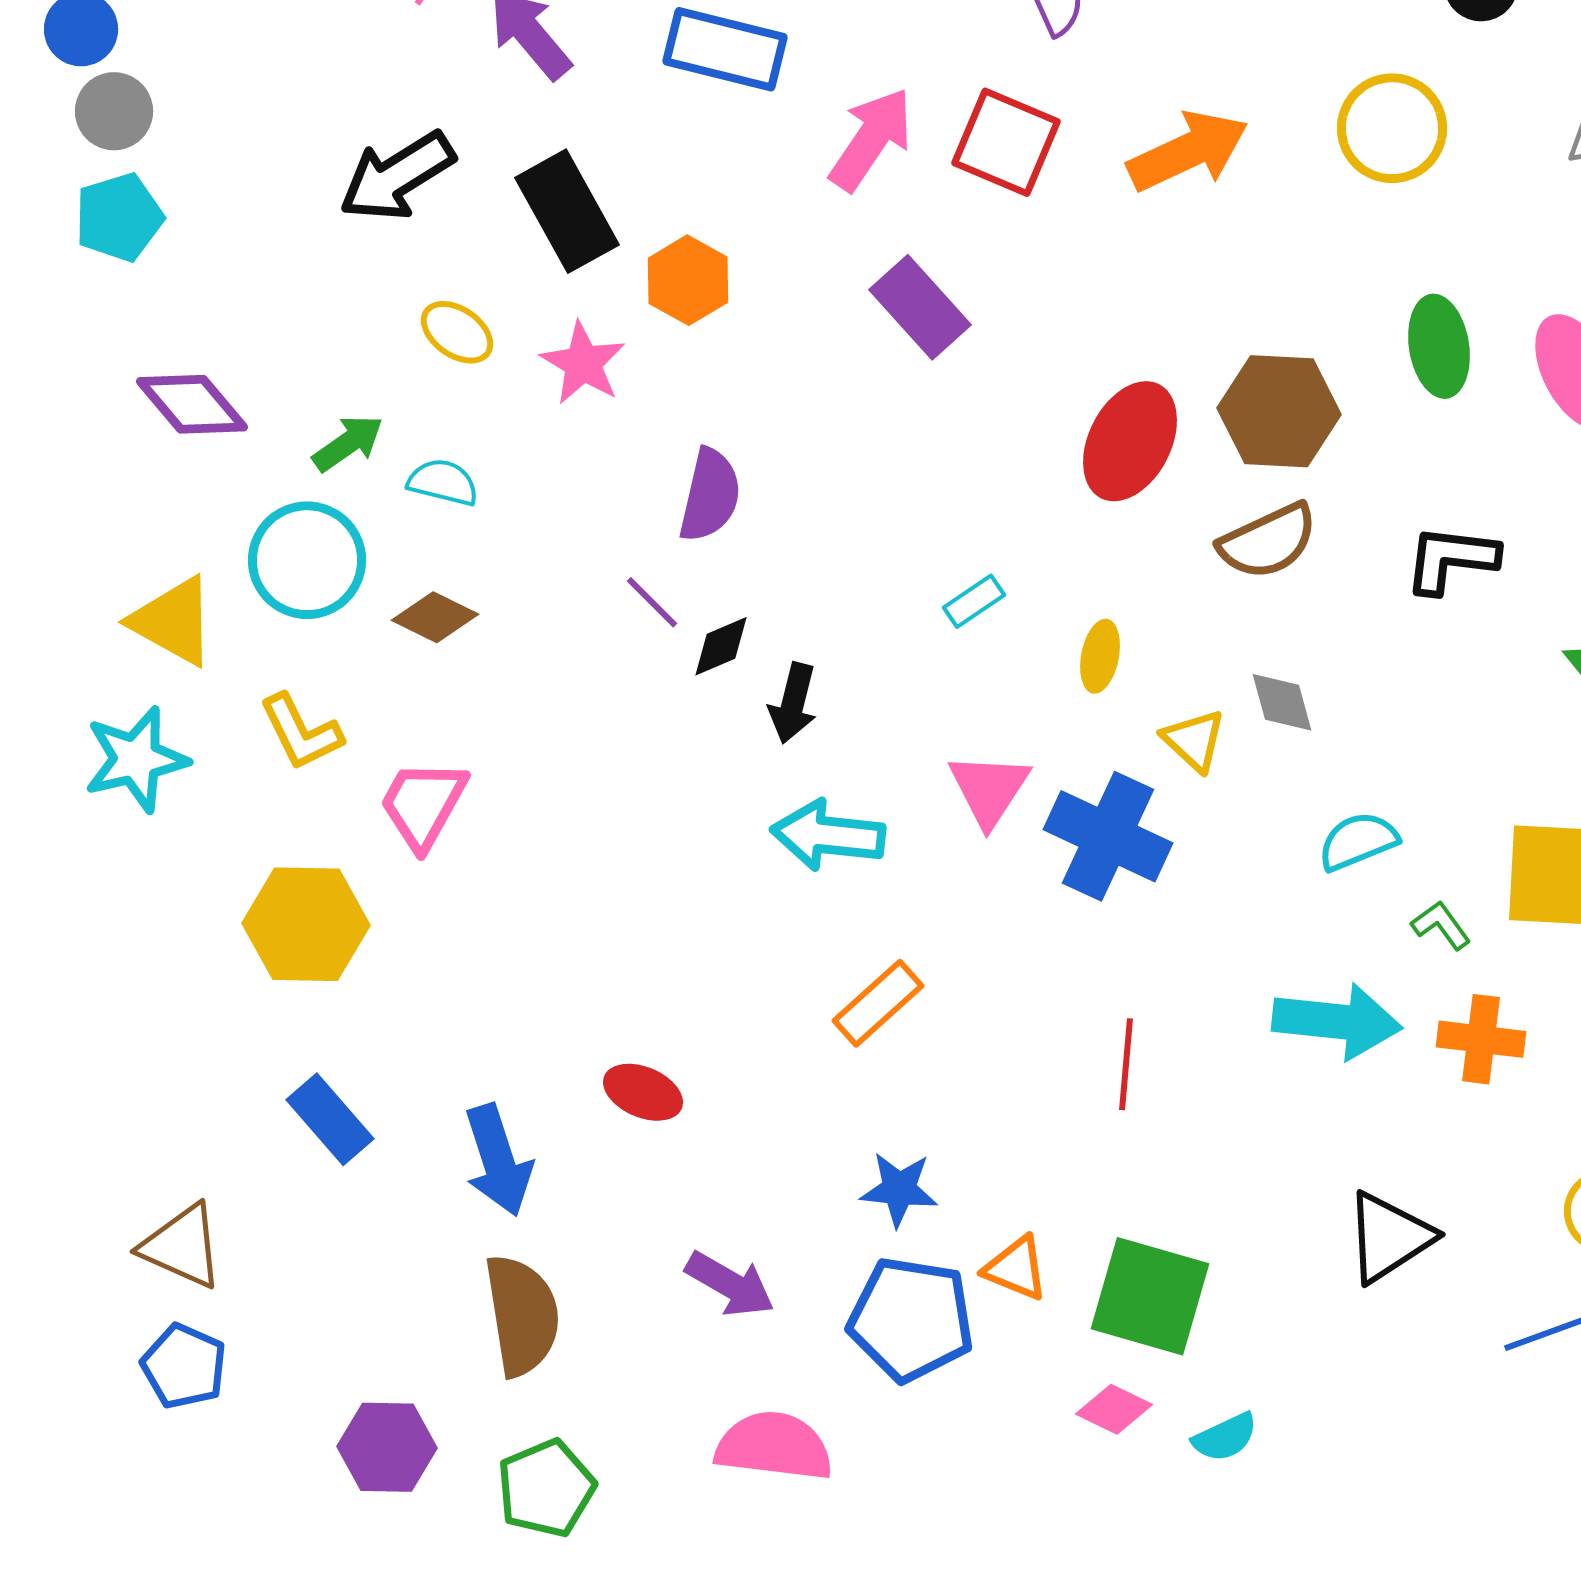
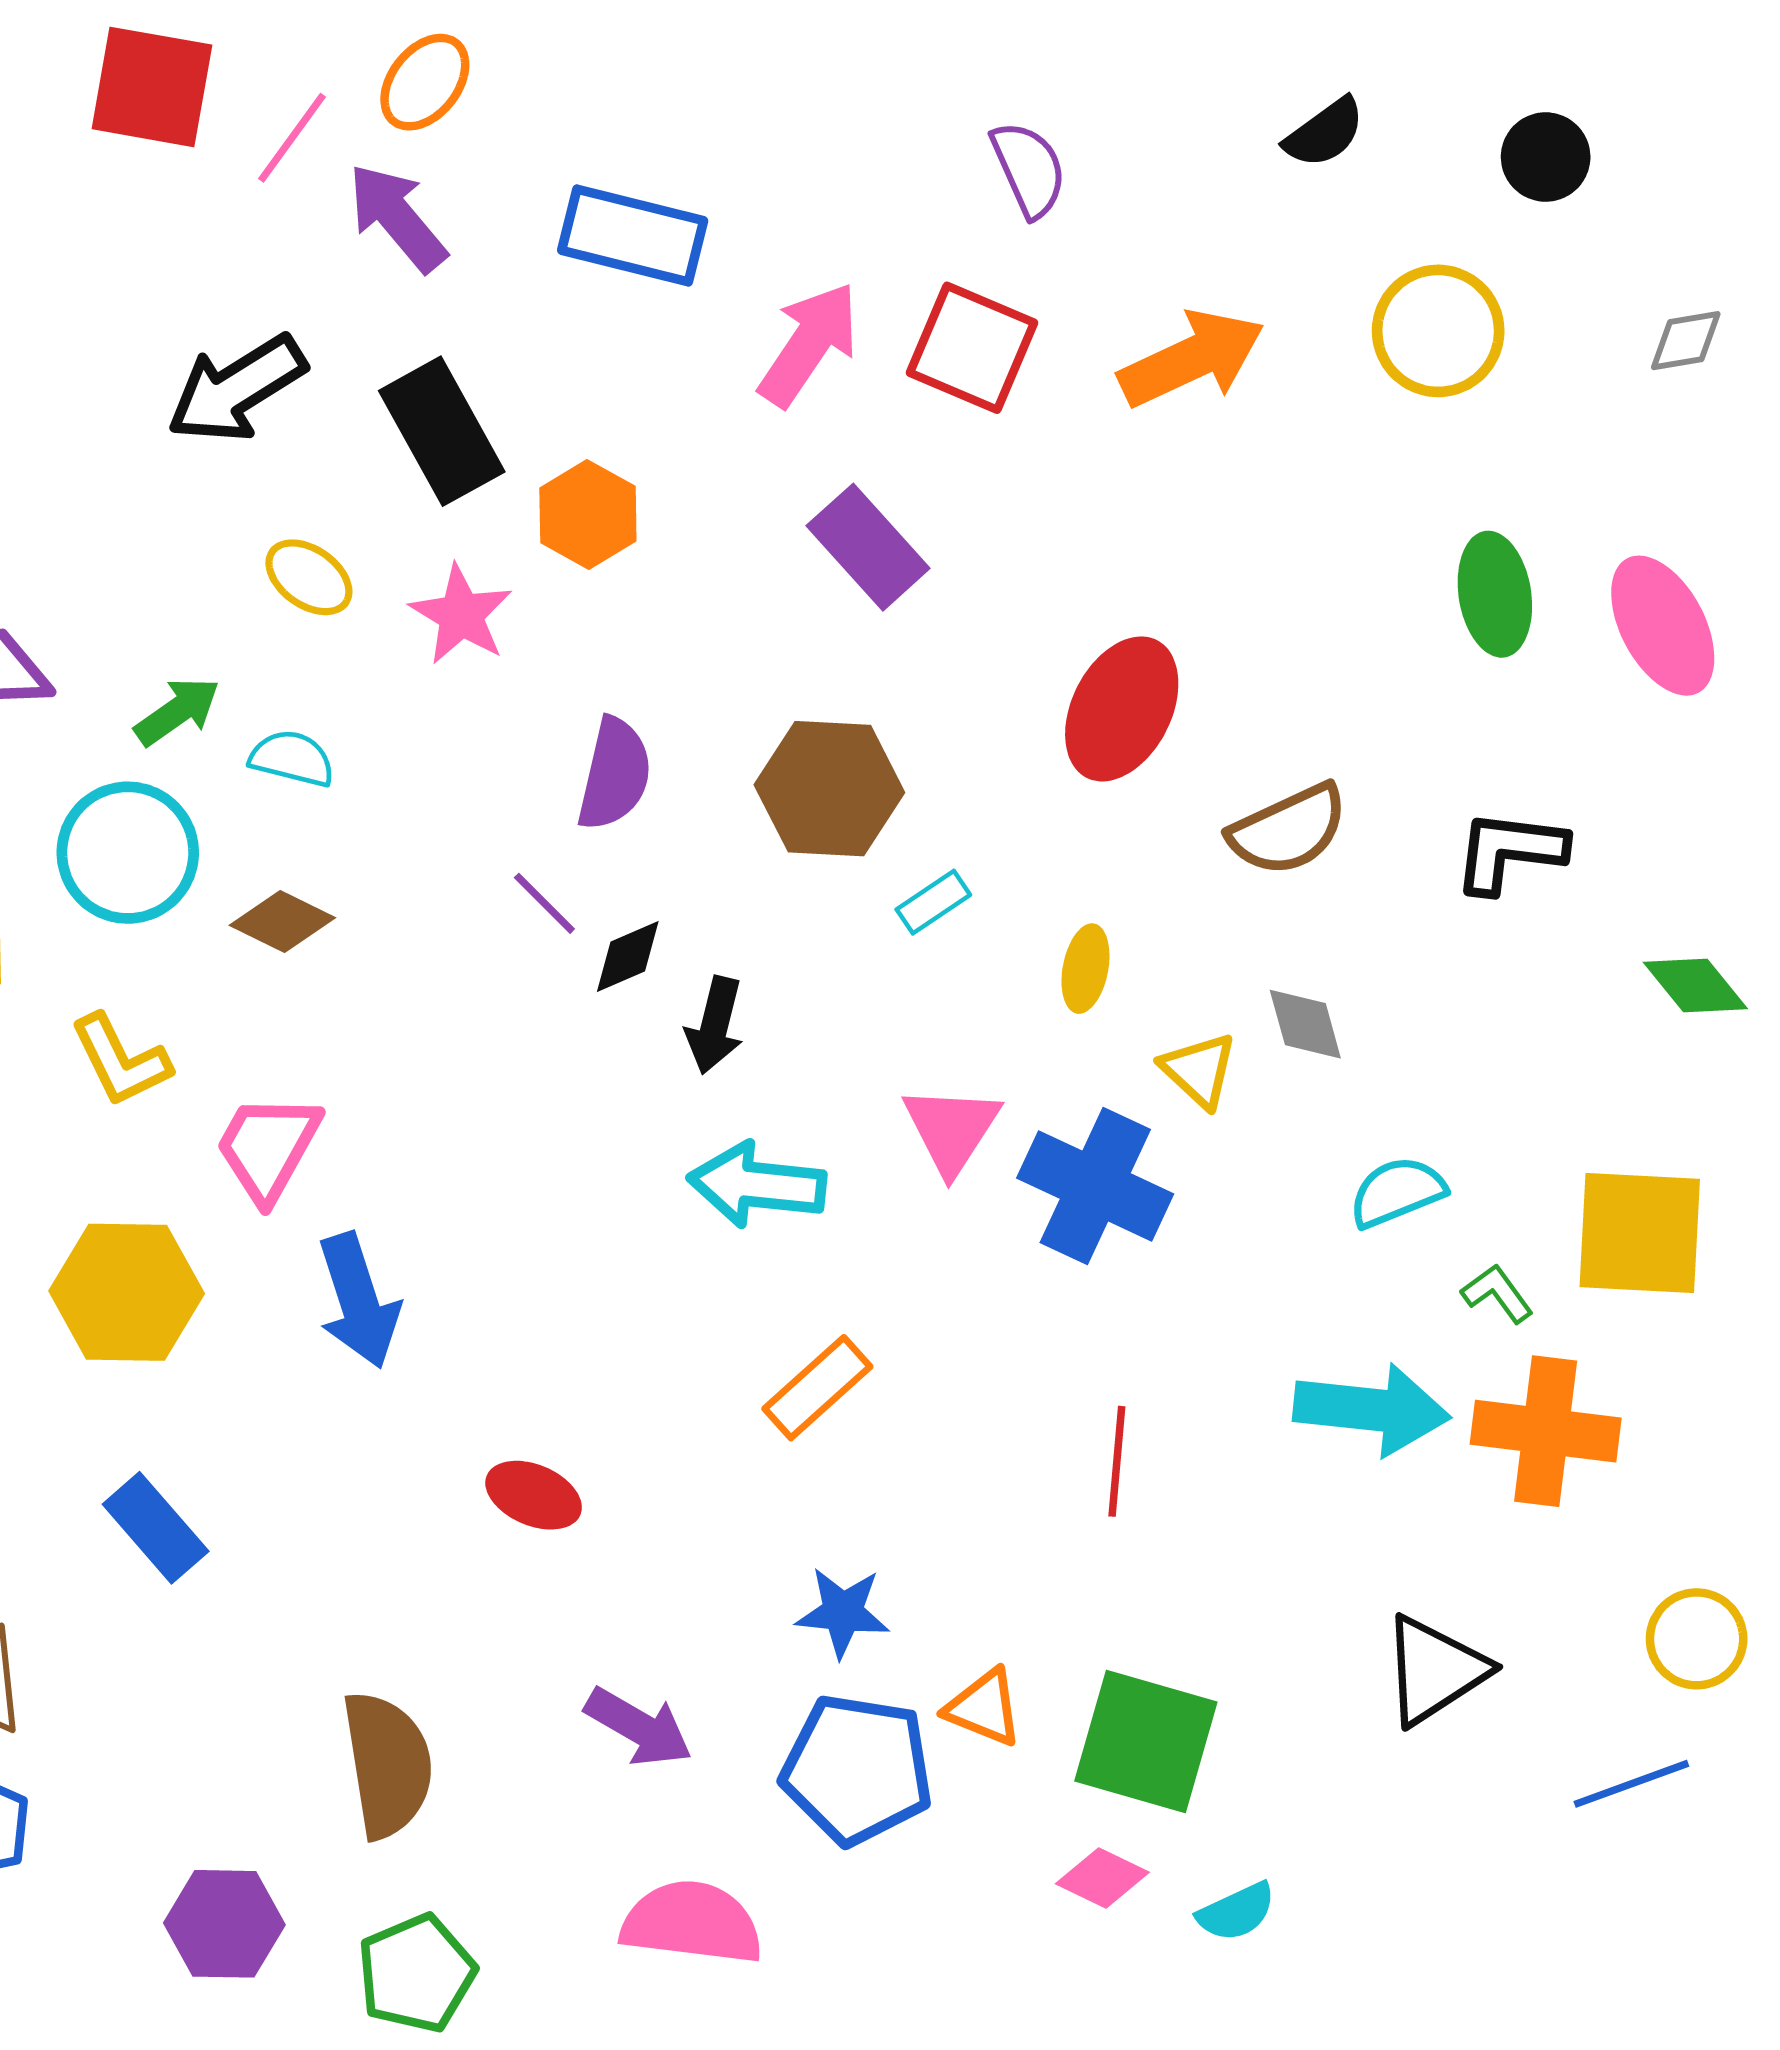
brown hexagon: (1279, 411) -> (829, 789), moved
orange cross: (1481, 1039) -> (1546, 1431), size x1.4
blue arrow: (498, 1160) -> (358, 1301), moved

